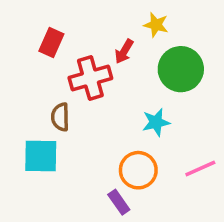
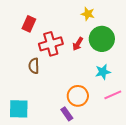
red arrow: (124, 51) -> (78, 44), moved
cyan star: (156, 122) -> (103, 72), moved
cyan square: (41, 156) -> (19, 109), moved

